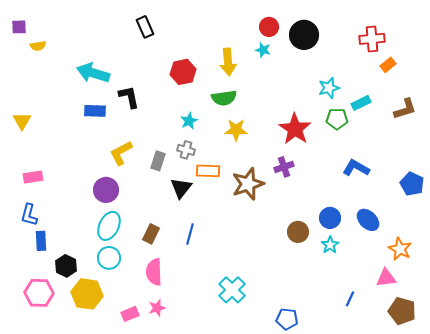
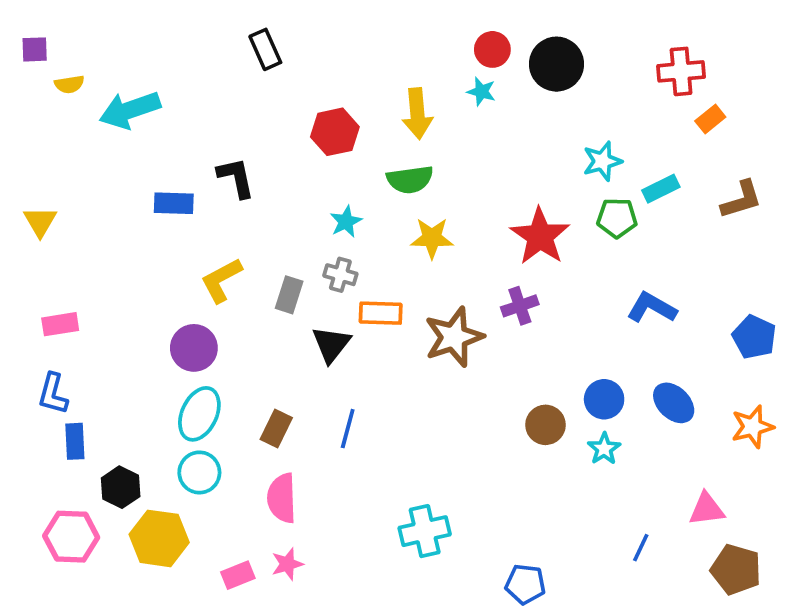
cyan arrow: (93, 73) -> (130, 110), moved, turned -36
orange star: (400, 249) -> (752, 427), moved, turned 30
cyan cross: (232, 290) -> (425, 531), turned 32

